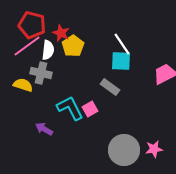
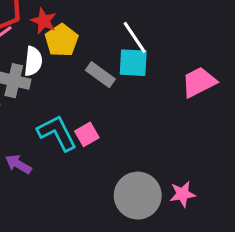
white semicircle: (48, 50) -> (33, 61), moved
gray rectangle: (110, 87) -> (100, 75), moved

